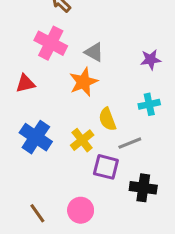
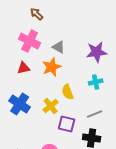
purple star: (151, 60) -> (97, 52), size x1.5
red triangle: (25, 83) -> (24, 68), moved
gray line: (130, 143) -> (95, 114), moved

